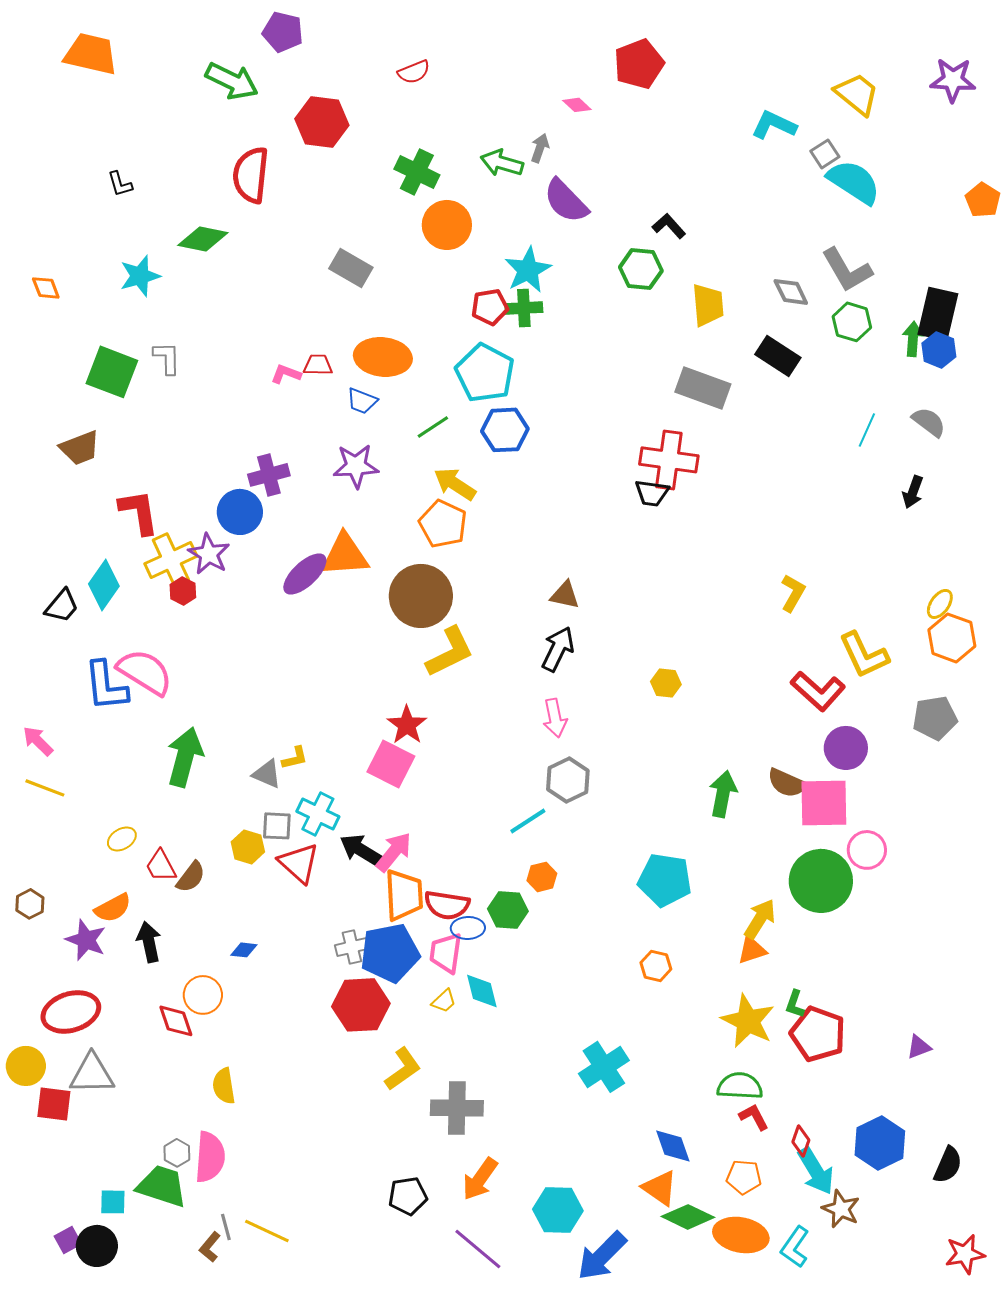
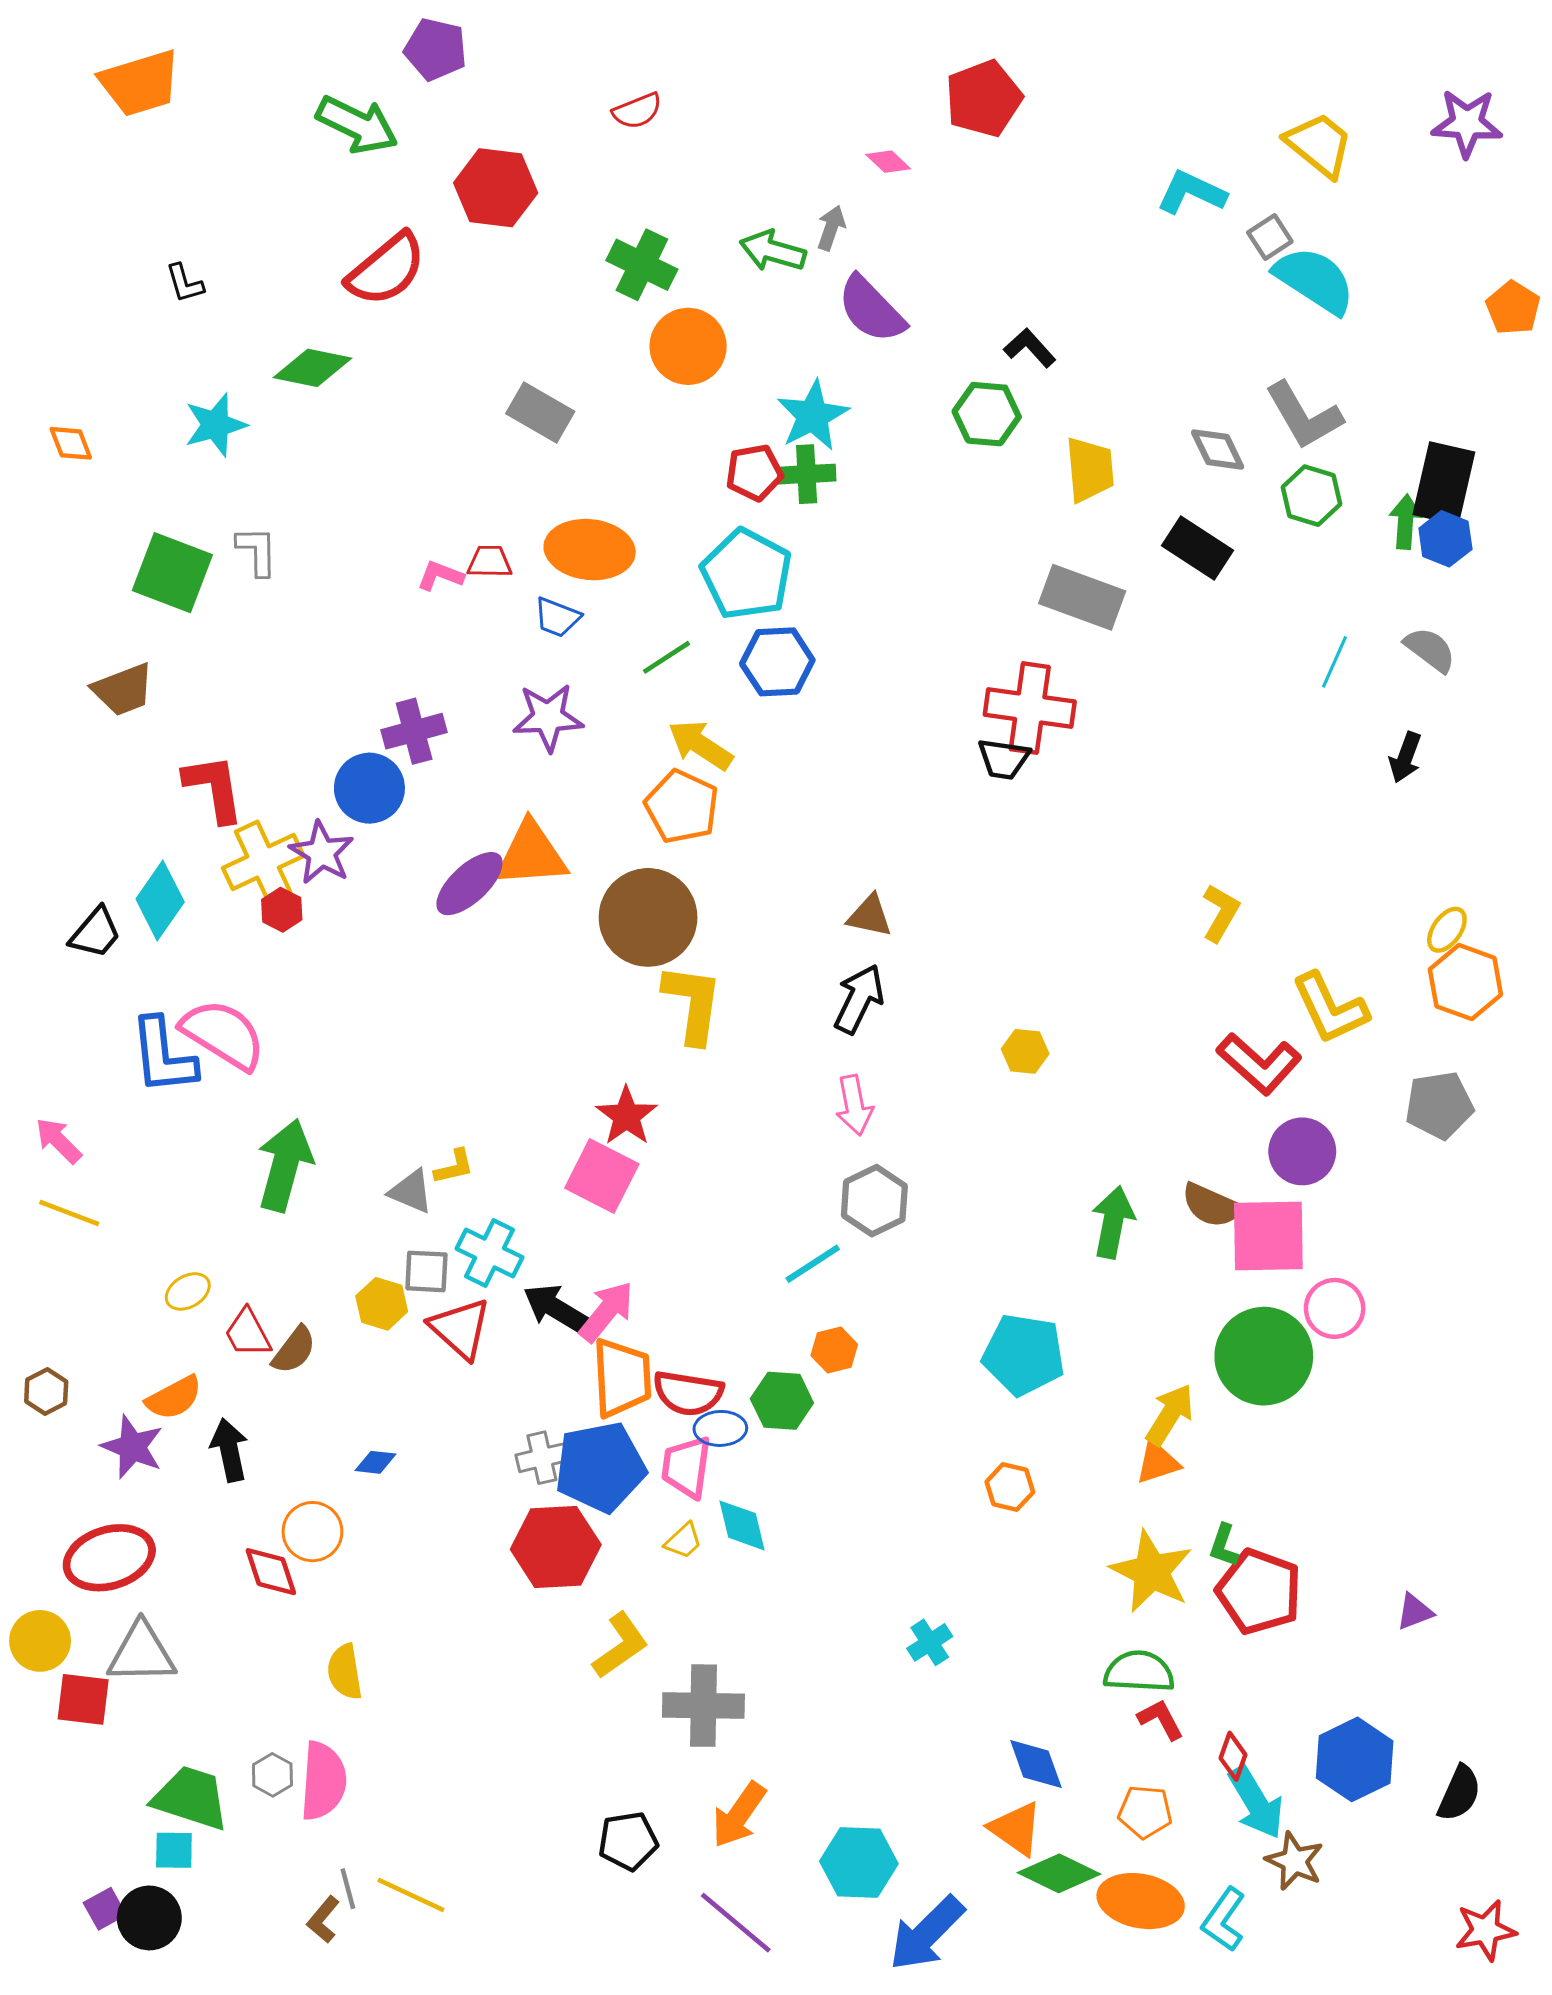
orange trapezoid: (91, 54) -> (140, 83), turned 150
red semicircle: (251, 175) -> (386, 269), turned -136
yellow L-shape: (450, 652) -> (693, 1004), turned -56
cyan cross: (604, 1067) -> (930, 1642), size x0.6
green trapezoid: (162, 1186) -> (191, 1798), moved

